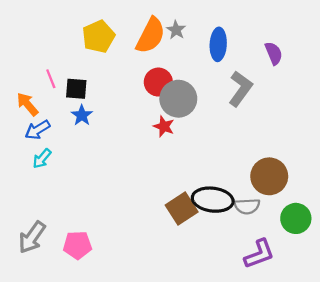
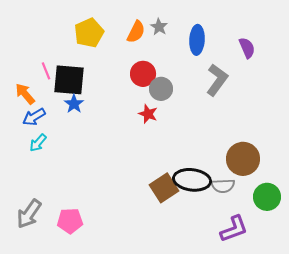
orange semicircle: (151, 35) -> (136, 32), size x0.7
black square: (76, 89) -> (69, 80), size x1.6
gray circle: (178, 99) -> (161, 89), size x0.7

